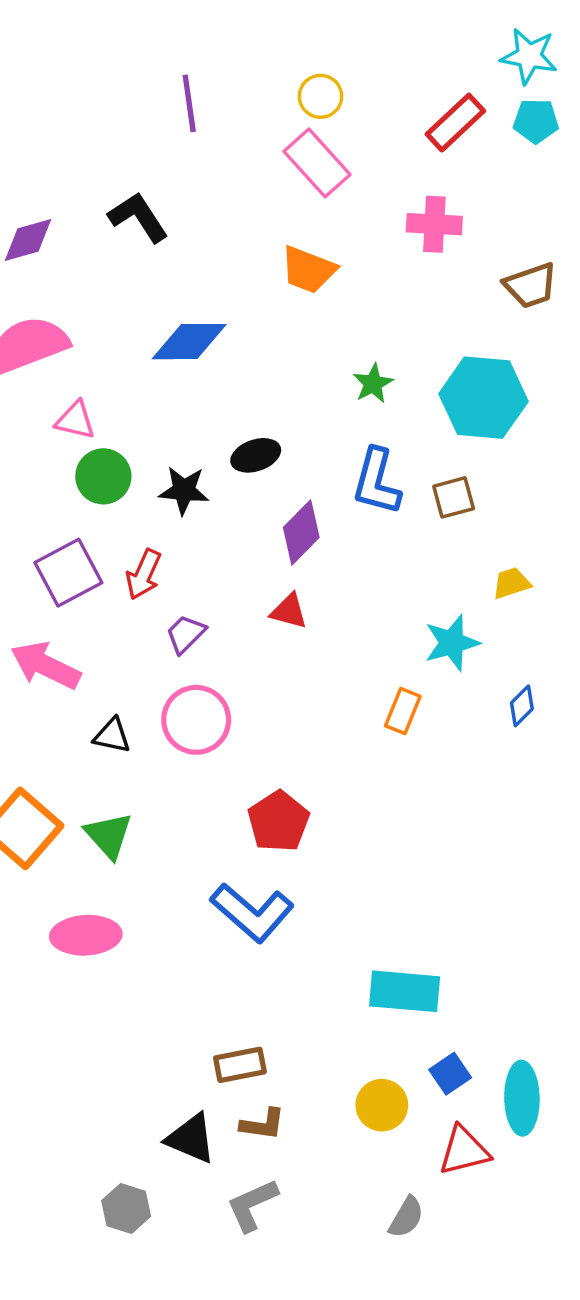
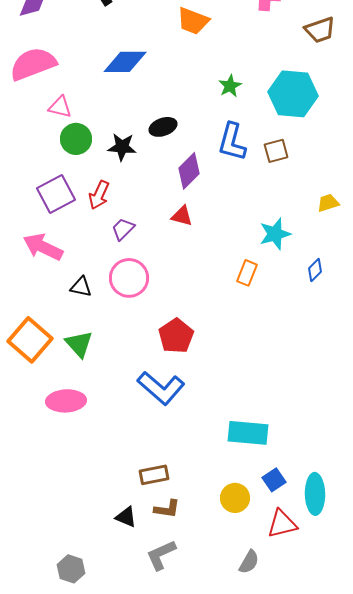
yellow trapezoid: (511, 583) -> (328, 203), moved
black triangle: (191, 1138) -> (126, 517), size x0.7
gray hexagon: (126, 1208) -> (71, 569), moved

